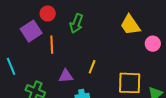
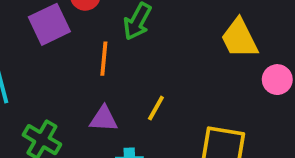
orange line: (52, 45) -> (104, 59), moved

